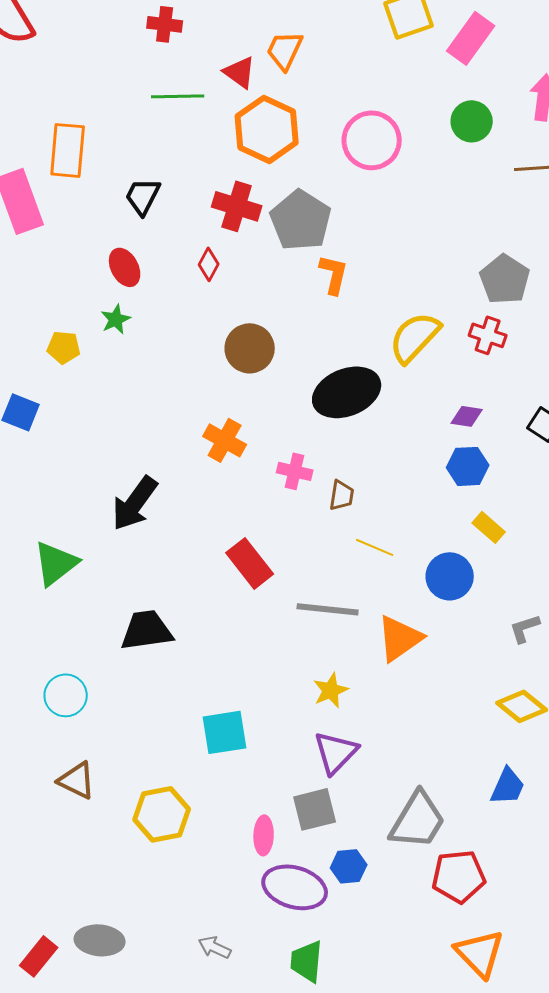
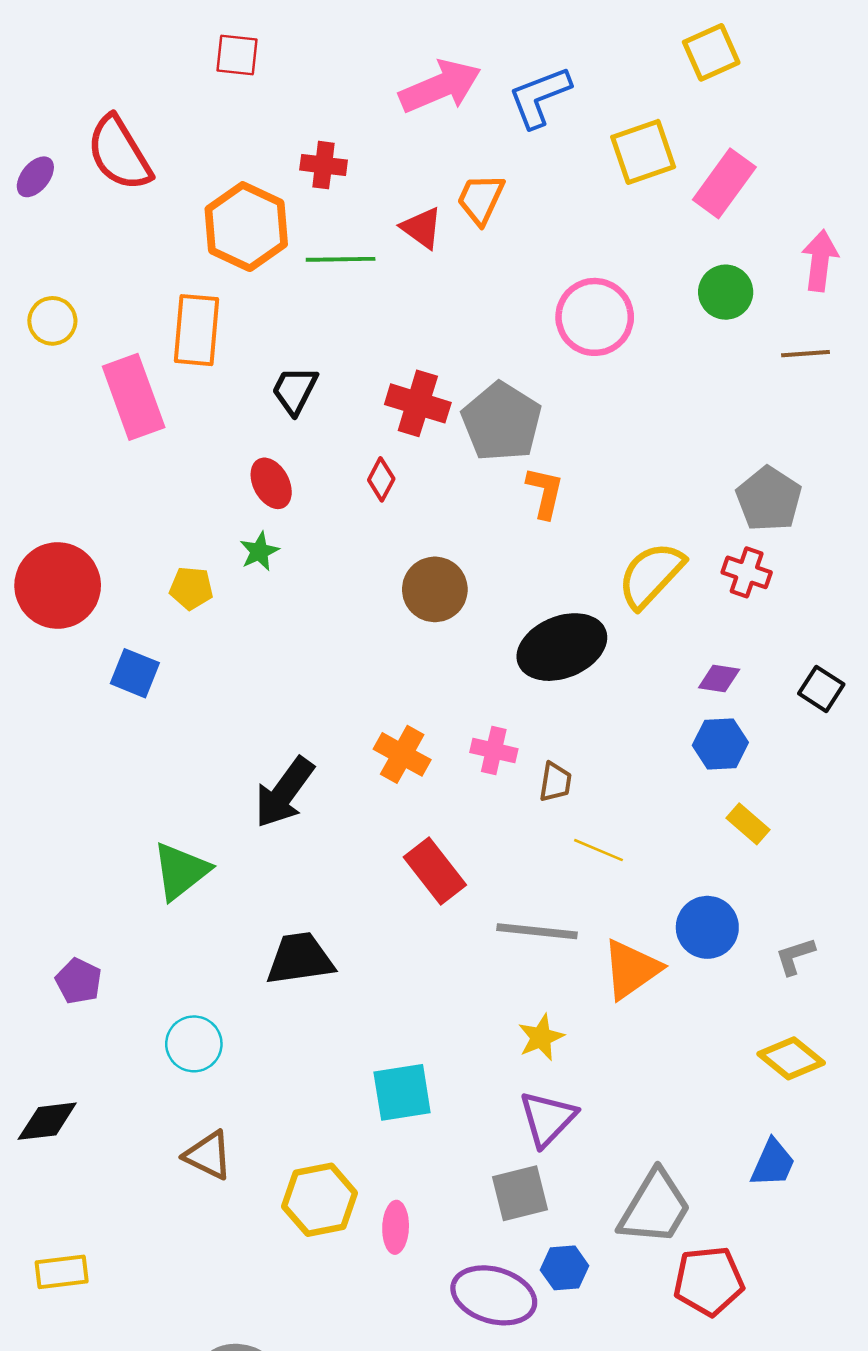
orange hexagon: (267, 129) -> (246, 227), moved
orange cross: (225, 440) -> (402, 754), moved
blue circle: (450, 576) -> (707, 927), moved
pink ellipse: (264, 835) -> (396, 1227), moved

